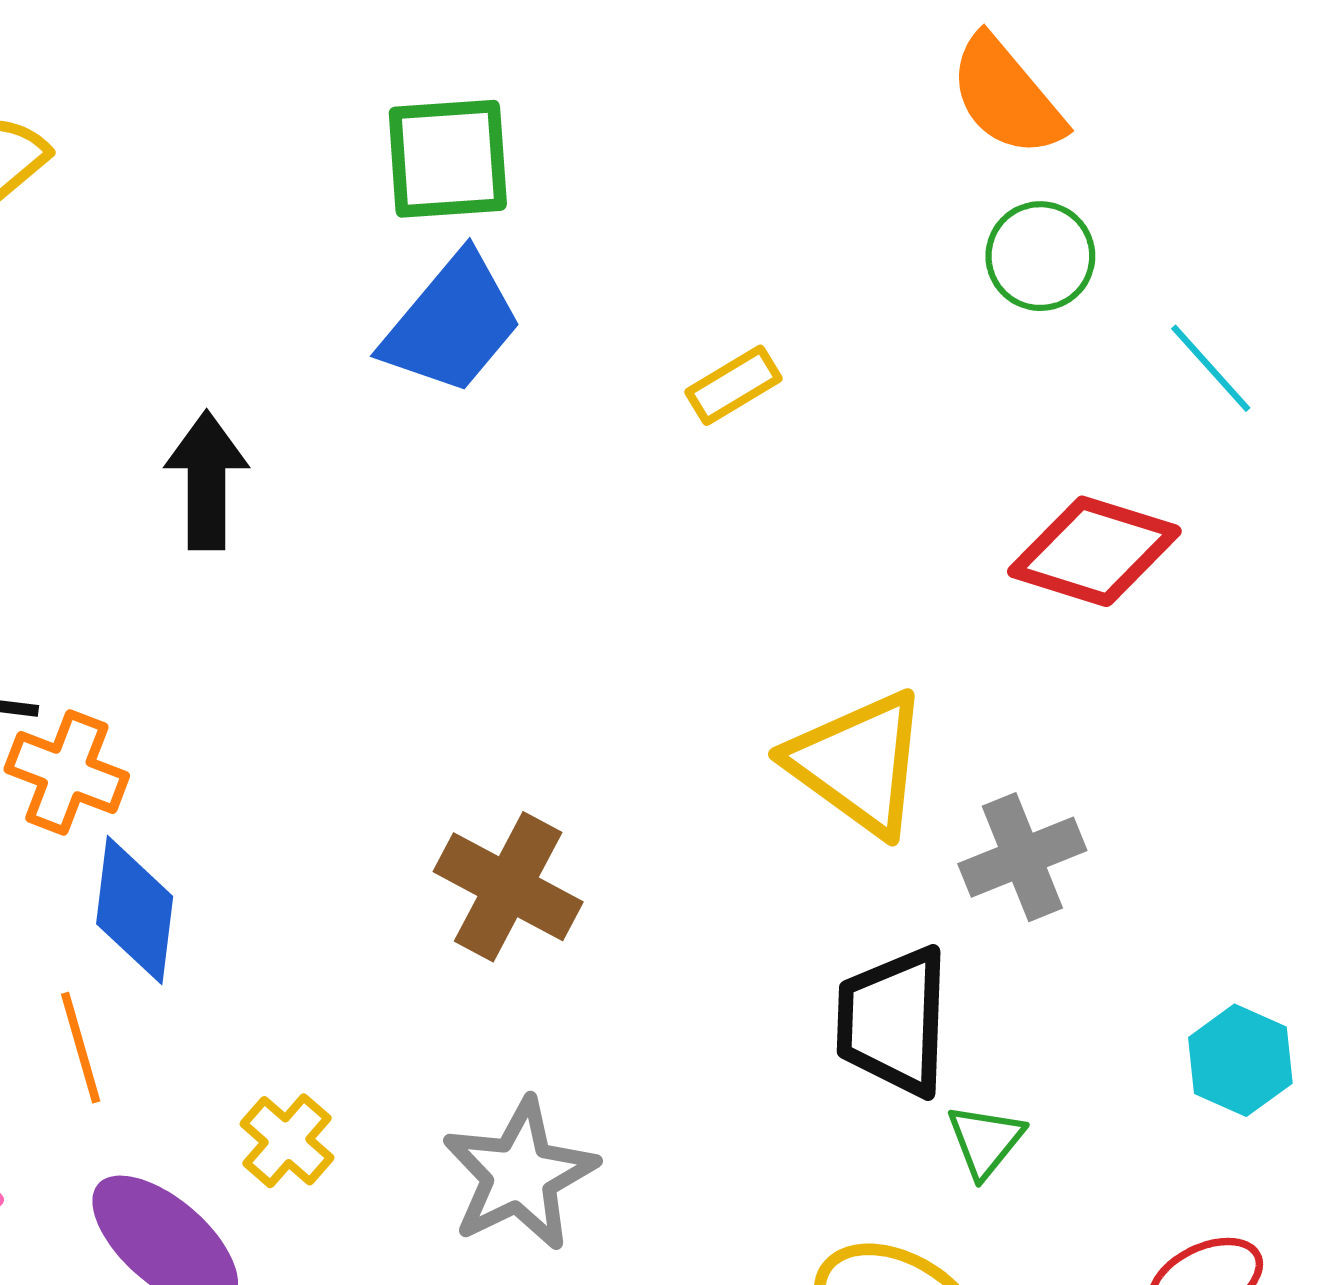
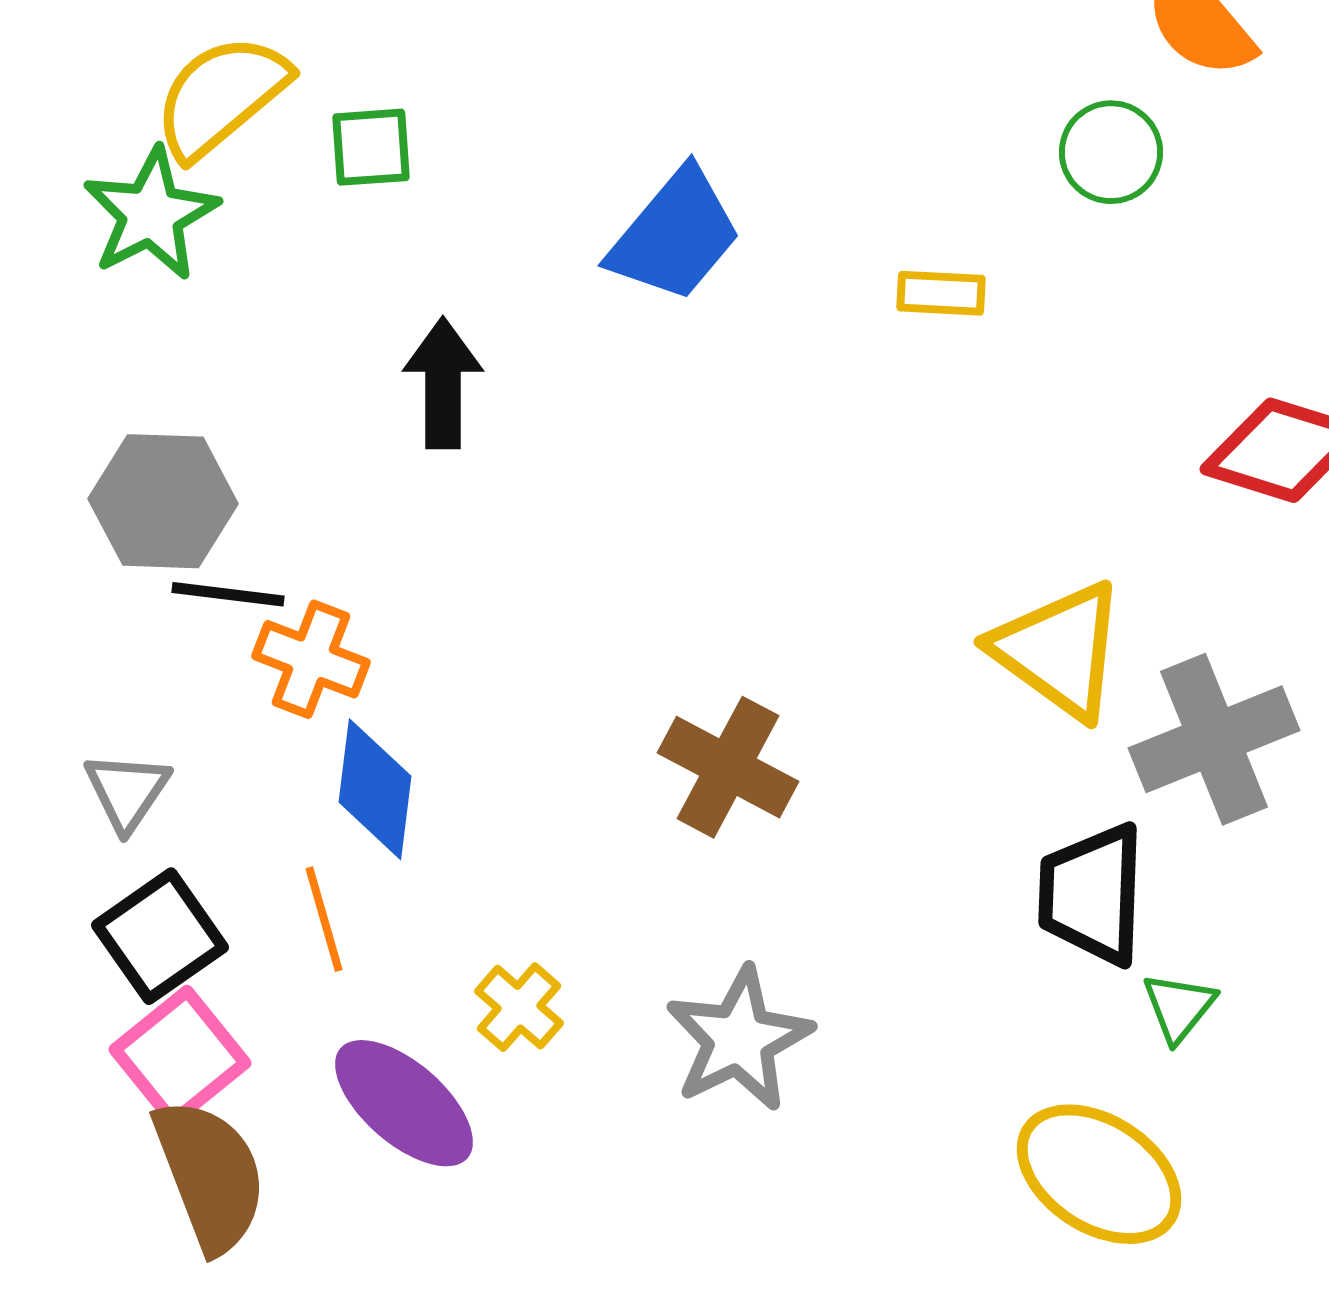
green square: (448, 159) -> (371, 147), moved, size x0.7
green circle: (1040, 256) -> (1111, 152), moved
yellow rectangle: (734, 385) -> (941, 293), turned 34
gray cross: (1022, 857) -> (1214, 739), size x1.4

